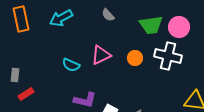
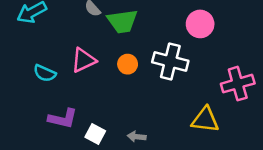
green trapezoid: (151, 25) -> (122, 21), moved
pink circle: (179, 27) -> (200, 24), moved

